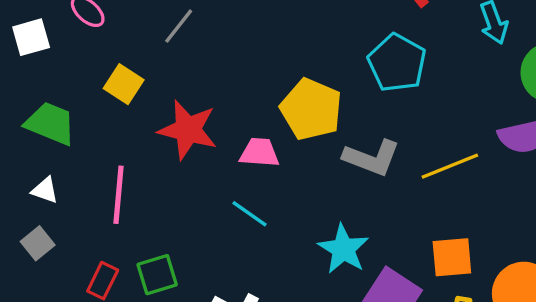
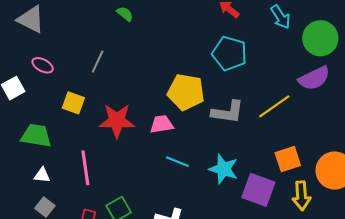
cyan line: (250, 214) -> (177, 162), moved

